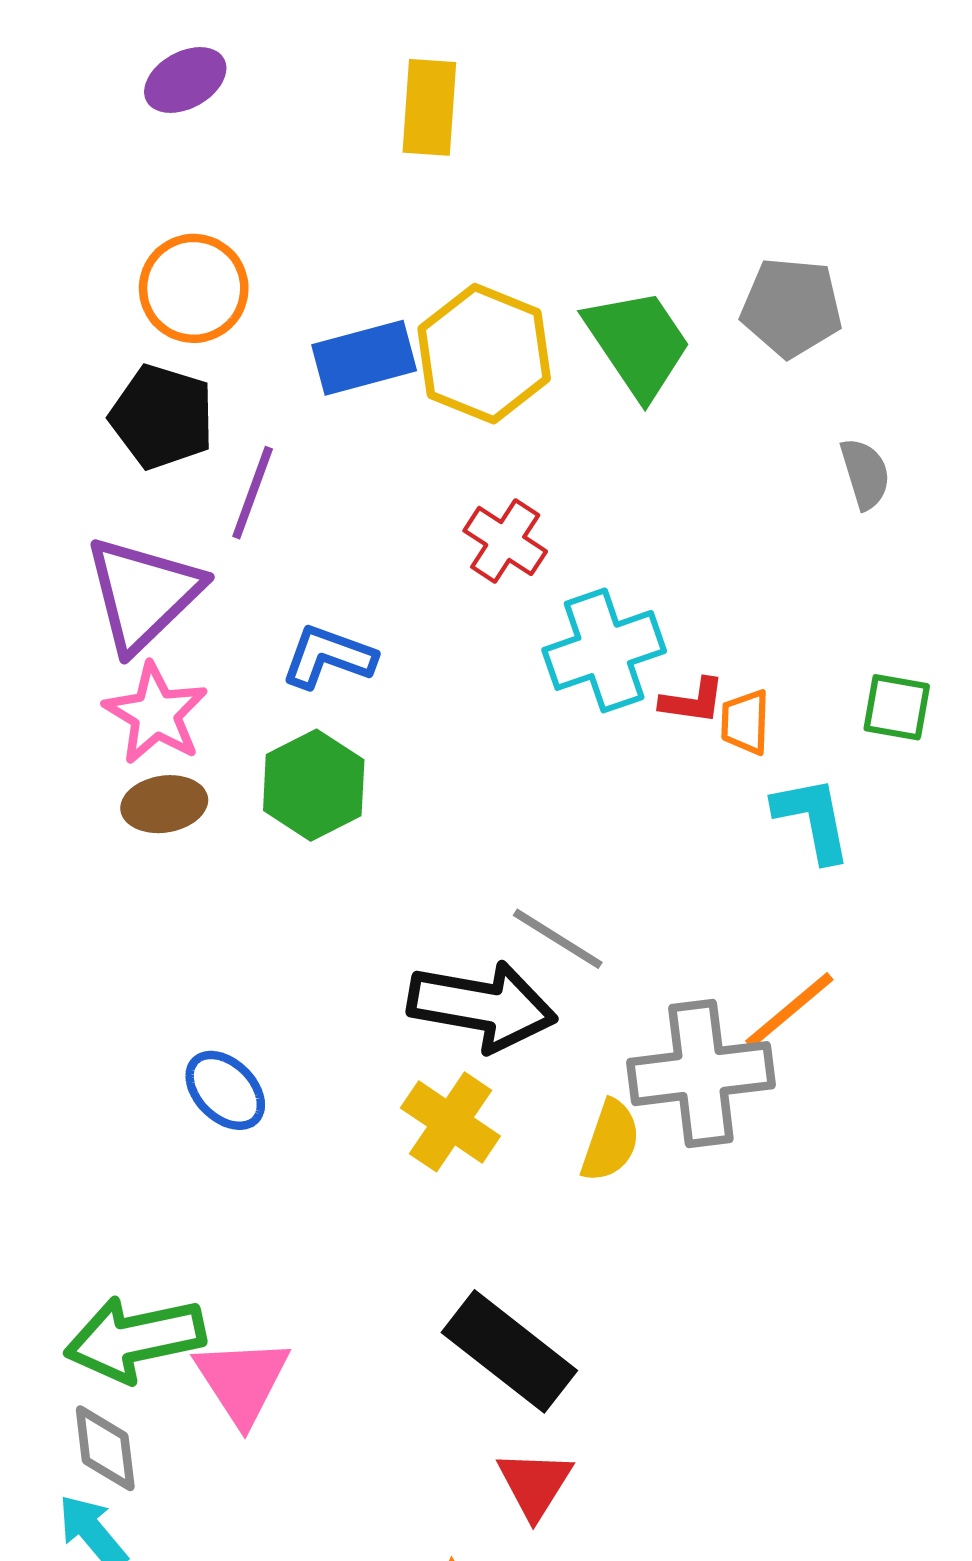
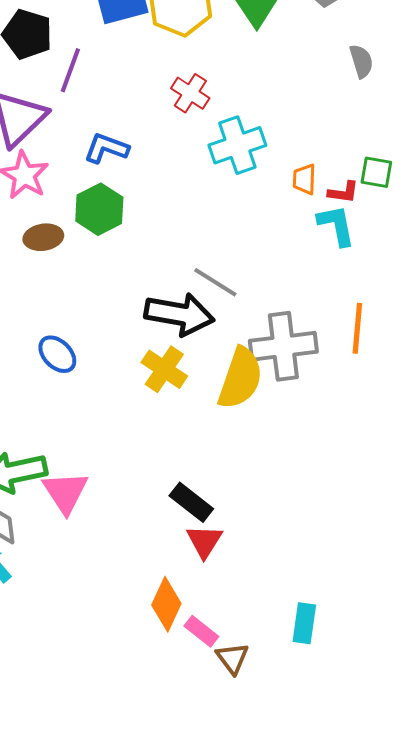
red L-shape: (693, 701) -> (343, 192), moved
brown ellipse: (164, 804) -> (43, 237), moved
orange line: (789, 1010) -> (357, 328), moved, turned -45
yellow semicircle: (610, 1141) -> (240, 378), size x1.6
black rectangle: (509, 1351) -> (191, 502), moved, size x0.7

